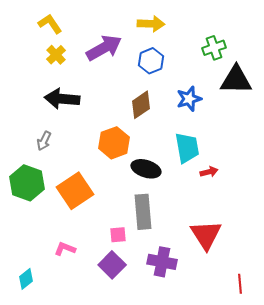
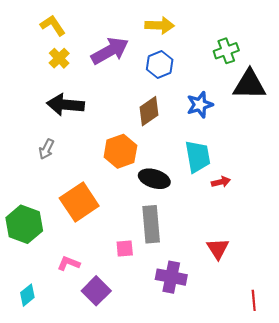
green hexagon: (27, 183) -> (24, 224), moved
red triangle: (206, 235) -> (218, 249), size x0.7
purple square: (112, 265) -> (96, 291), moved

